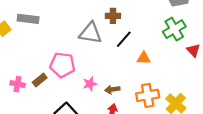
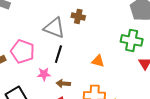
green cross: (174, 29) -> (132, 40), turned 30
black line: (124, 39) -> (58, 54), moved, turned -36

